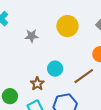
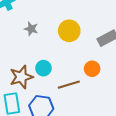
brown star: (37, 84) -> (21, 77), size x1.6

